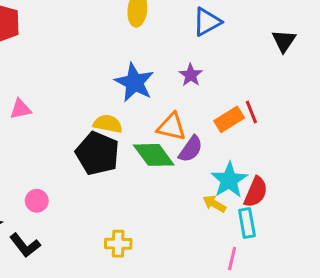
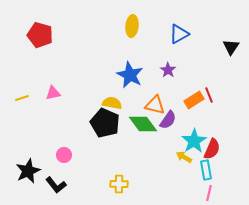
pink line: (232, 259) -> (209, 193), moved

